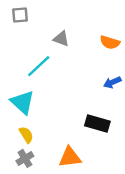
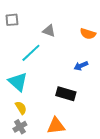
gray square: (20, 15) -> (12, 20), moved
blue arrow: (112, 82) -> (81, 66), moved
black rectangle: (97, 124) -> (66, 94), moved

